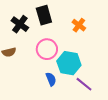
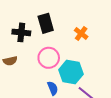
black cross: (20, 24) -> (21, 32), turned -30

